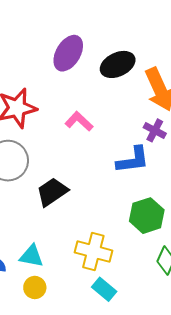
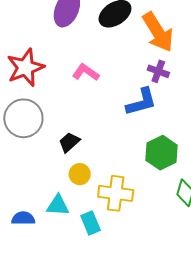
black trapezoid: (52, 192) -> (69, 142), size x0.7
yellow circle: (35, 287) -> (80, 174), moved
cyan rectangle: (104, 289) -> (91, 223), moved, turned 35

